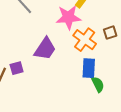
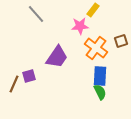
pink star: (68, 17) -> (80, 26), size x0.7
green semicircle: (98, 84) -> (100, 92), moved

